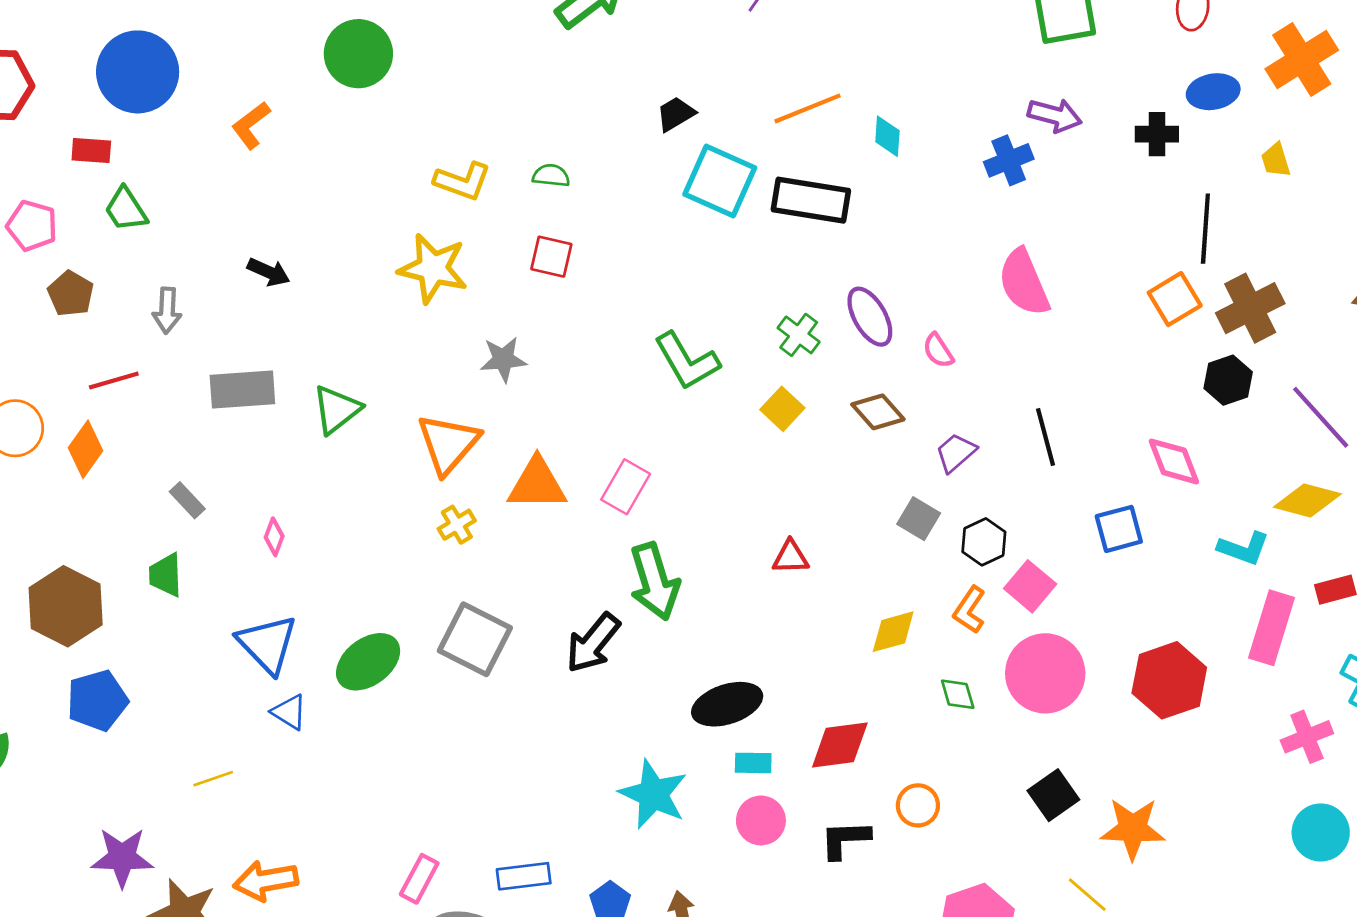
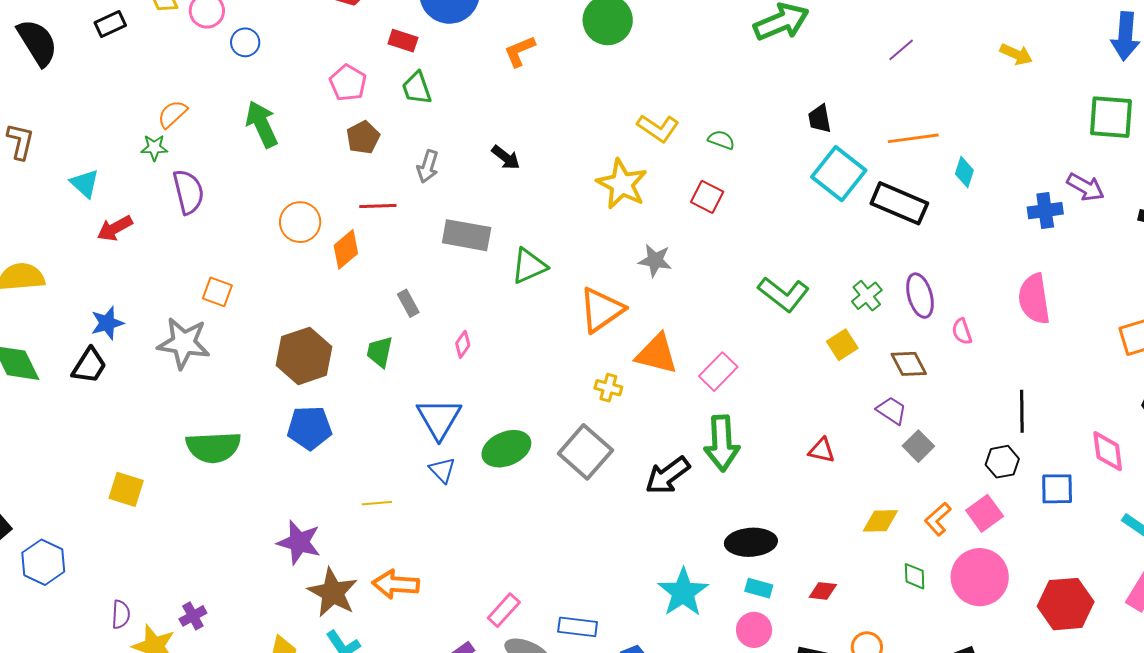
black trapezoid: (676, 114) -> (820, 119), turned -84
green L-shape: (687, 361) -> (784, 294), turned -36
purple trapezoid: (956, 453) -> (891, 410), moved, turned 60
yellow cross: (457, 525) -> (608, 388), moved, turned 32
black hexagon: (984, 542) -> (1002, 462), moved
red diamond: (840, 745) -> (823, 591), size x0.6

